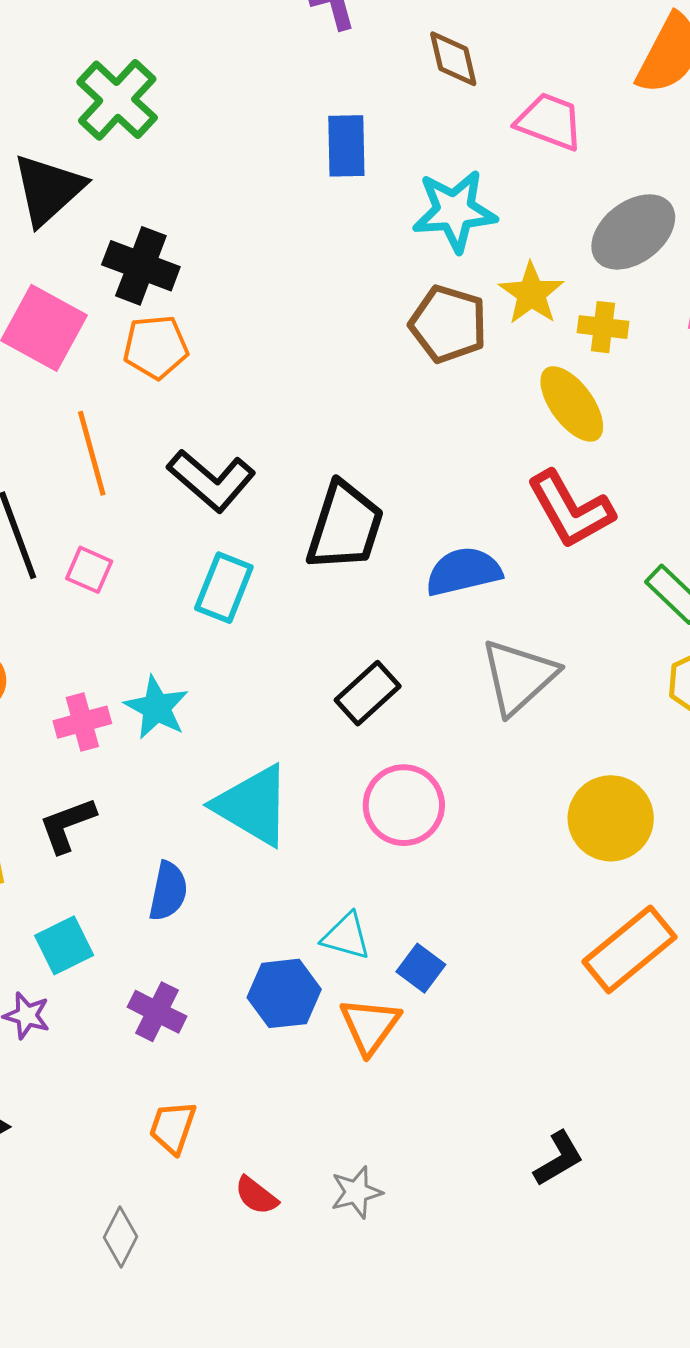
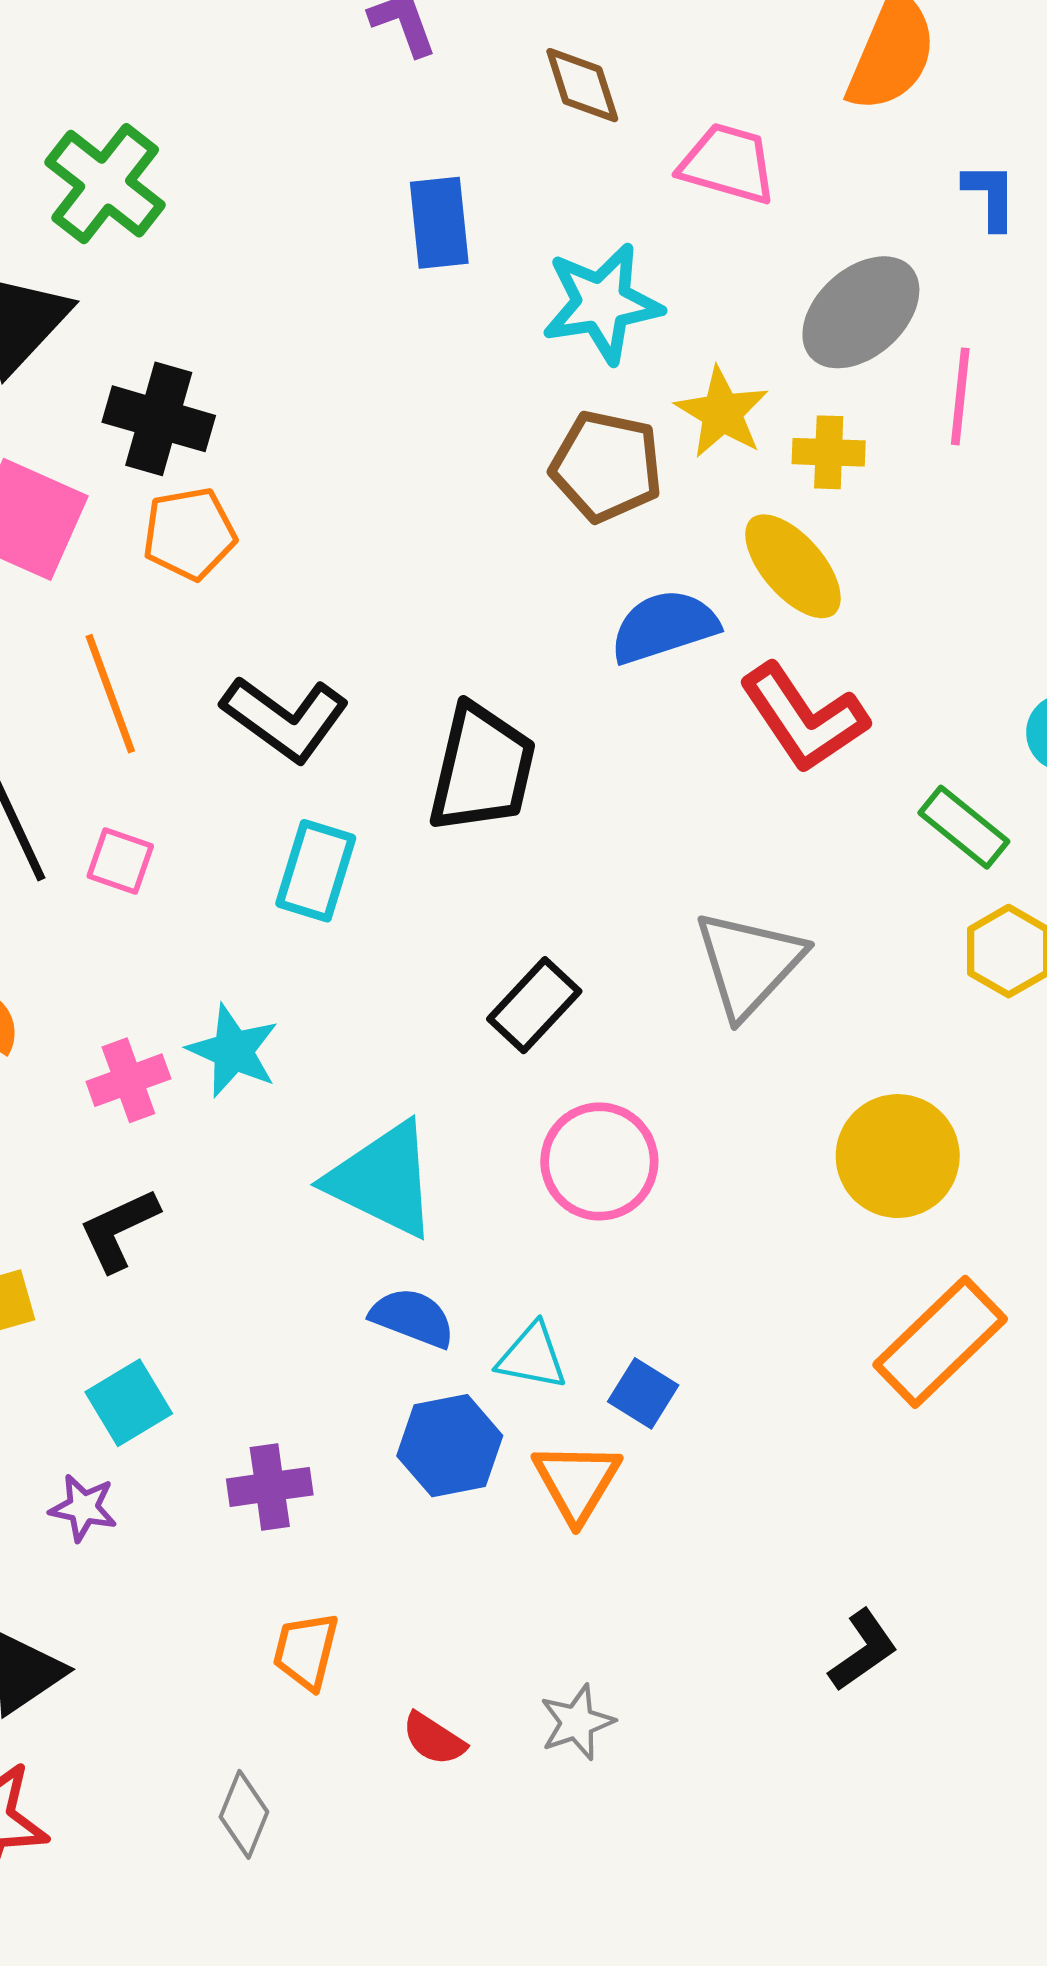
blue semicircle: (463, 571) -> (664, 627), moved
blue semicircle: (168, 891) -> (412, 1318), moved, turned -76
purple cross: (157, 1012) -> (270, 1487), turned -30

